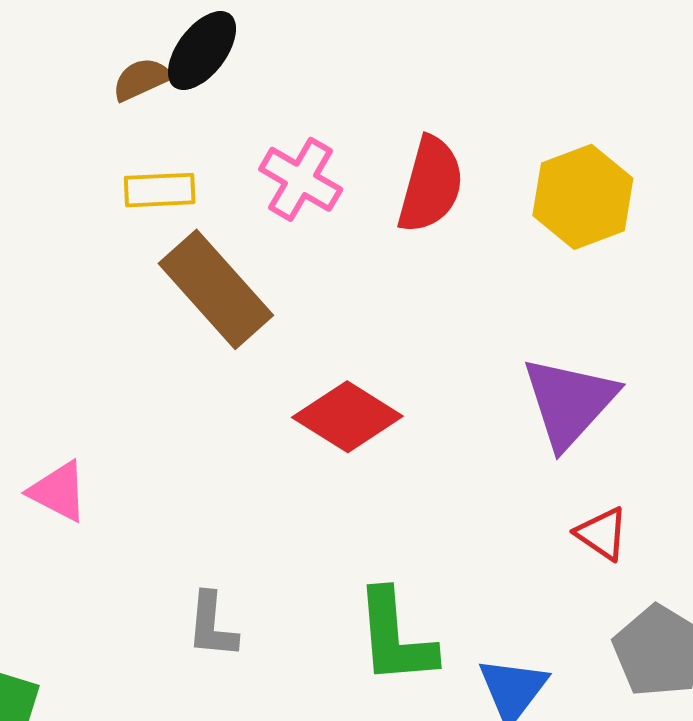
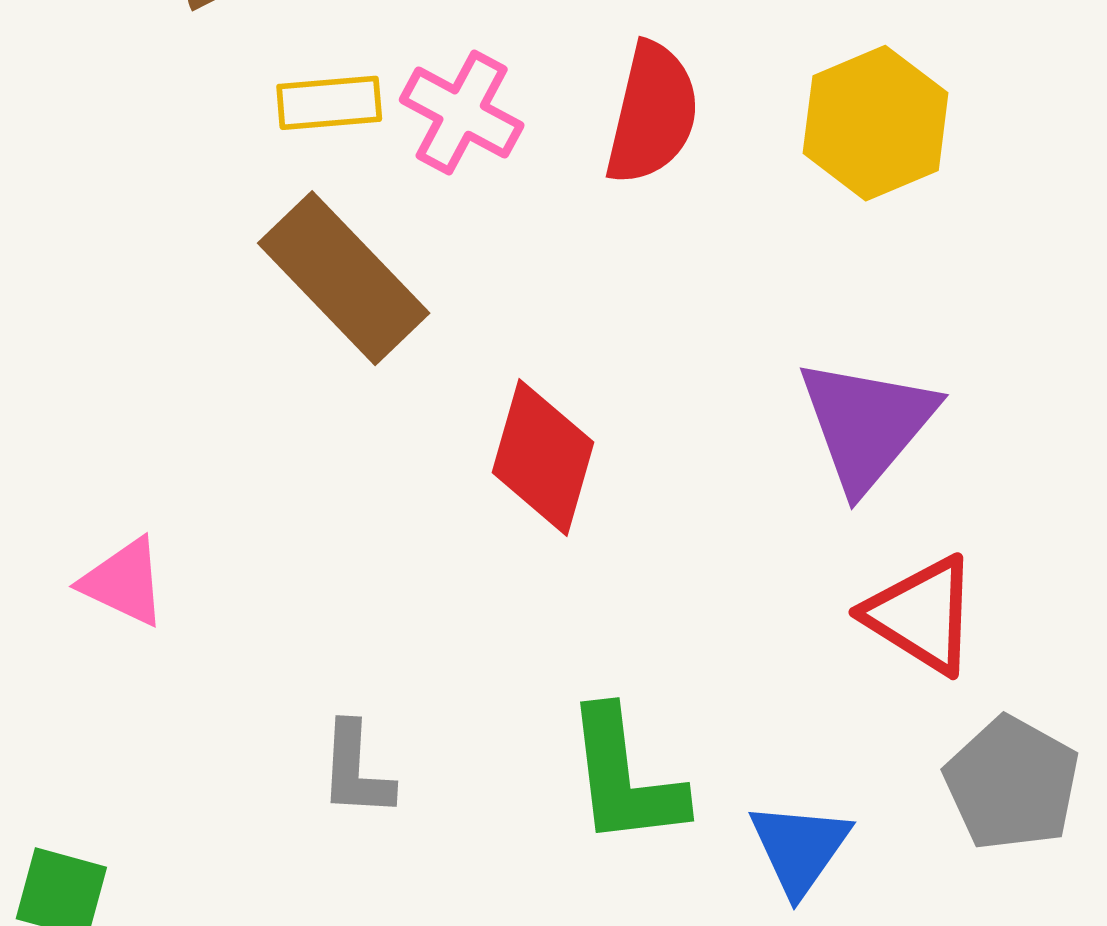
yellow rectangle: (160, 190) -> (329, 103), moved
red diamond: (347, 417) -> (543, 457), turned 76
red triangle: (602, 534) -> (922, 615), size x1.5

